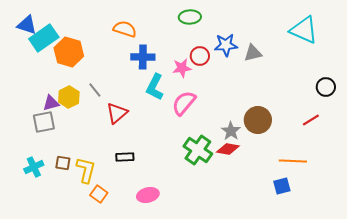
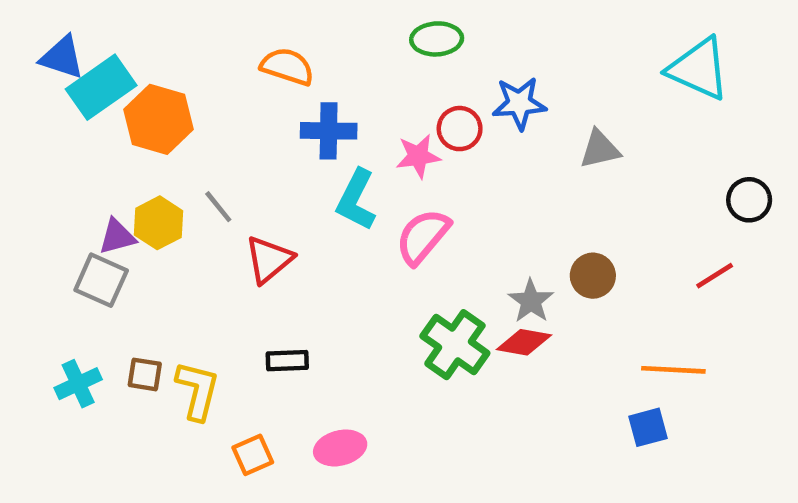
gray triangle: (253, 53) -> (600, 149), moved
brown circle: (258, 120) -> (593, 276), size x0.7
gray square: (44, 122) -> (101, 280), turned 35
orange square: (99, 194) -> (253, 455), moved, turned 30

